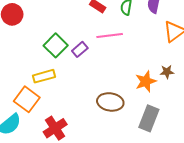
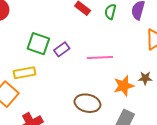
pink line: (110, 35) -> (100, 58), moved
green square: (56, 45) -> (38, 44), turned -30

